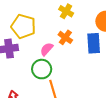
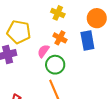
green circle: (42, 69) -> (55, 65), moved

